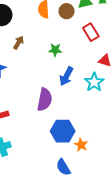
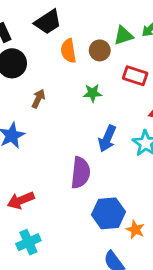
red rectangle: (91, 32) -> (135, 76), turned -36
green star: (55, 50) -> (93, 93), moved

